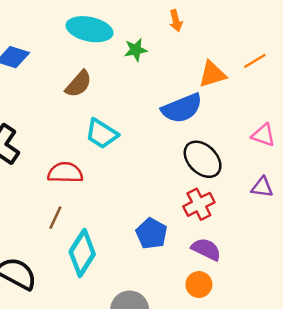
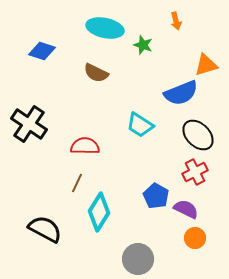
green star: (136, 50) -> (143, 45), turned 30
brown semicircle: (79, 84) -> (96, 73), turned 75
cyan trapezoid: (102, 134) -> (140, 125), moved
purple semicircle: (206, 249) -> (186, 209), moved

